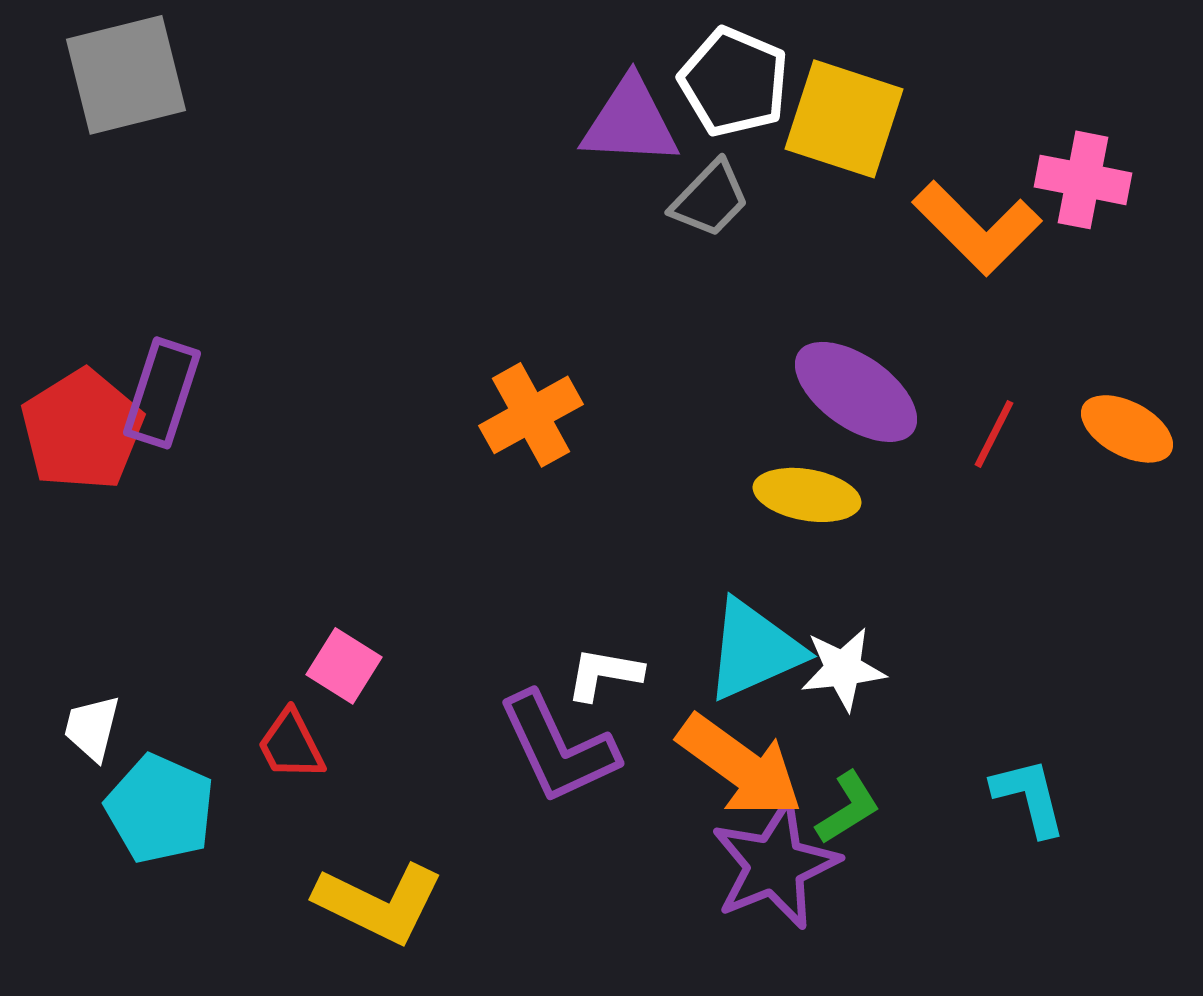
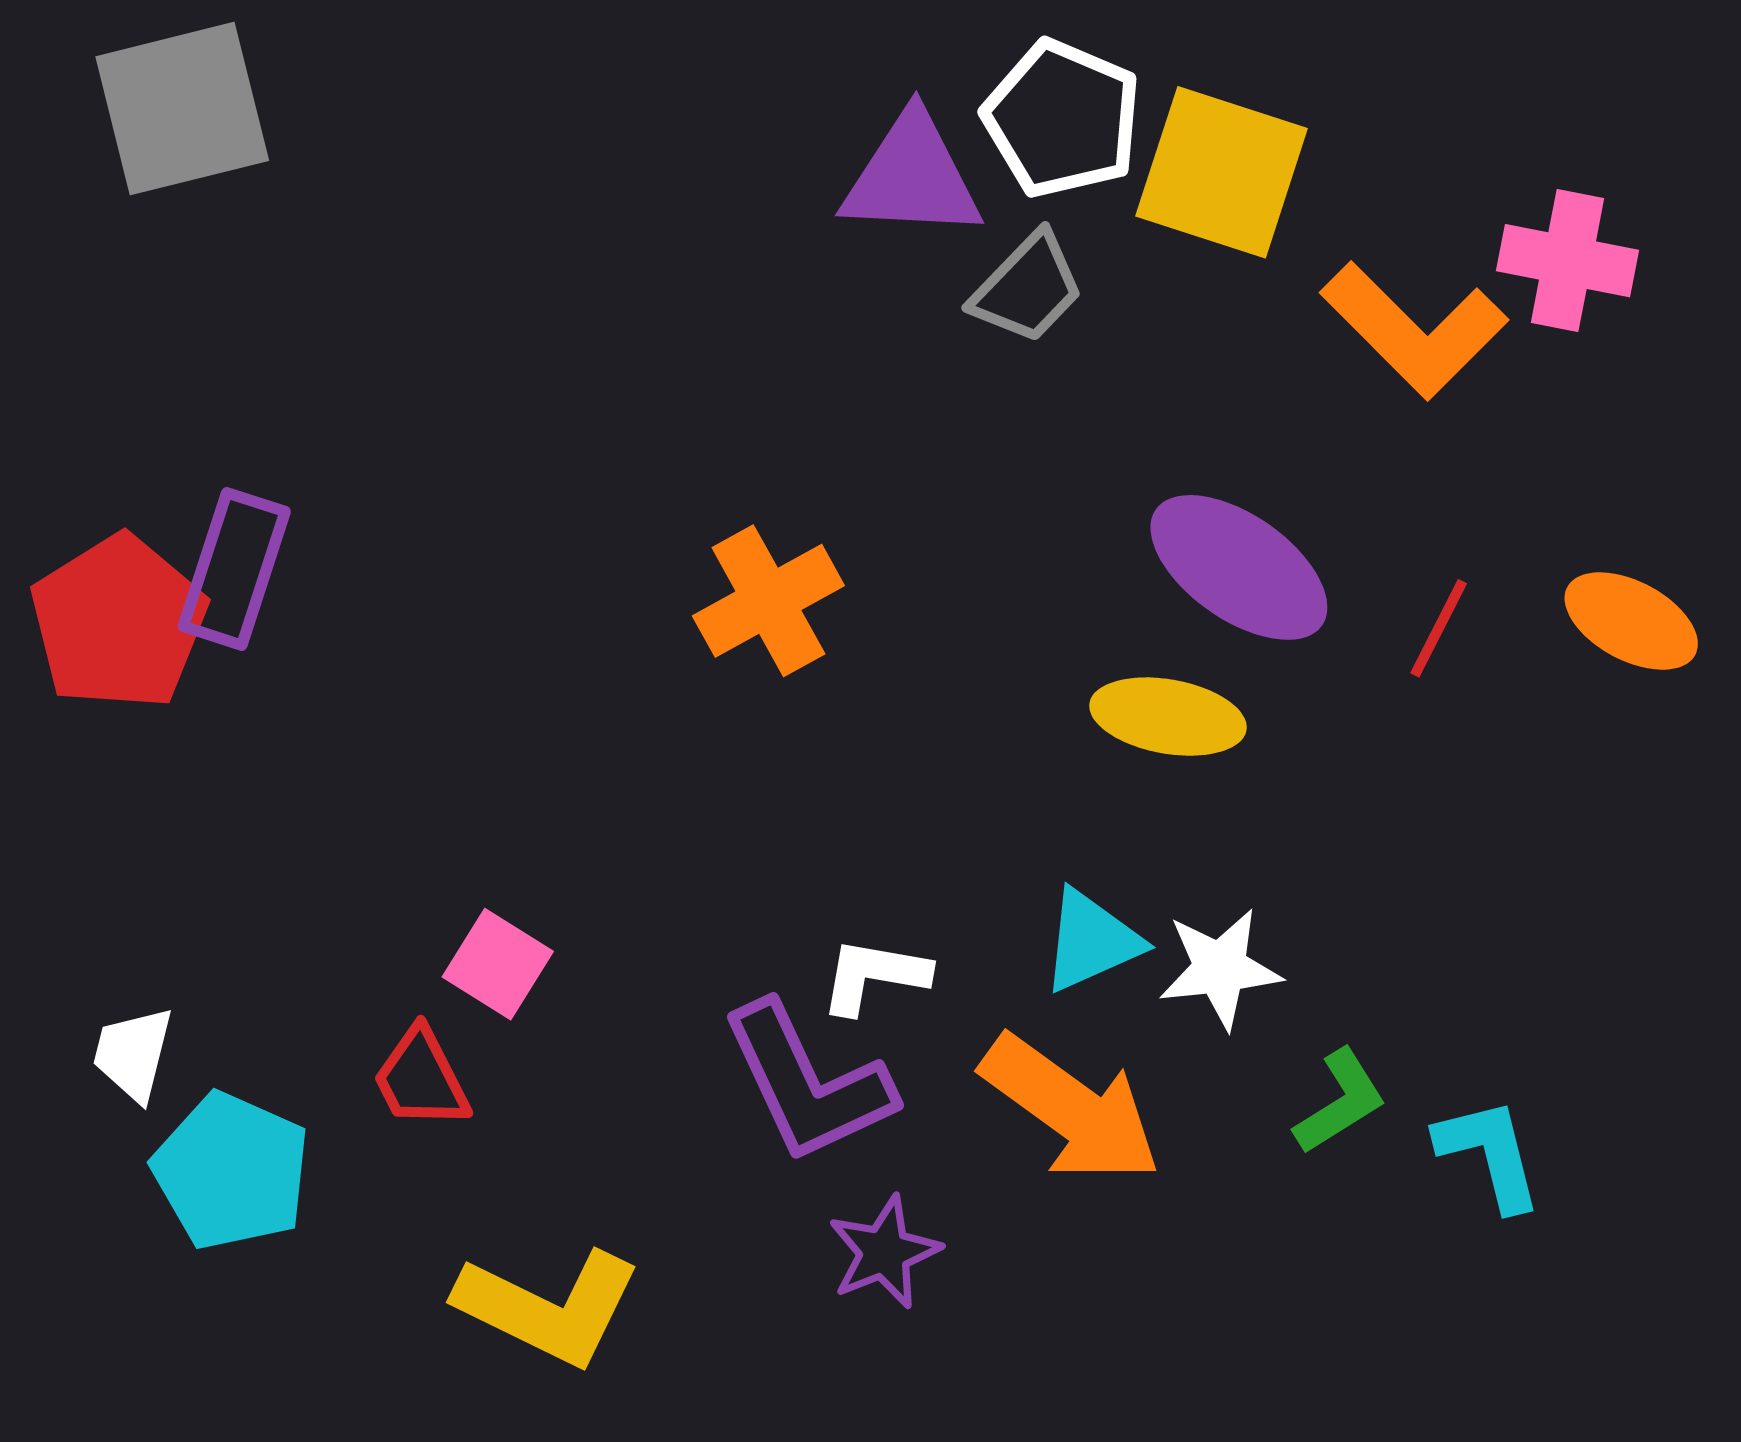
cyan triangle: (754, 650) -> (1091, 941), size x0.7
green L-shape: (848, 808) -> (1340, 1102), moved
purple star: (775, 865) -> (884, 1252), moved, size x0.6

